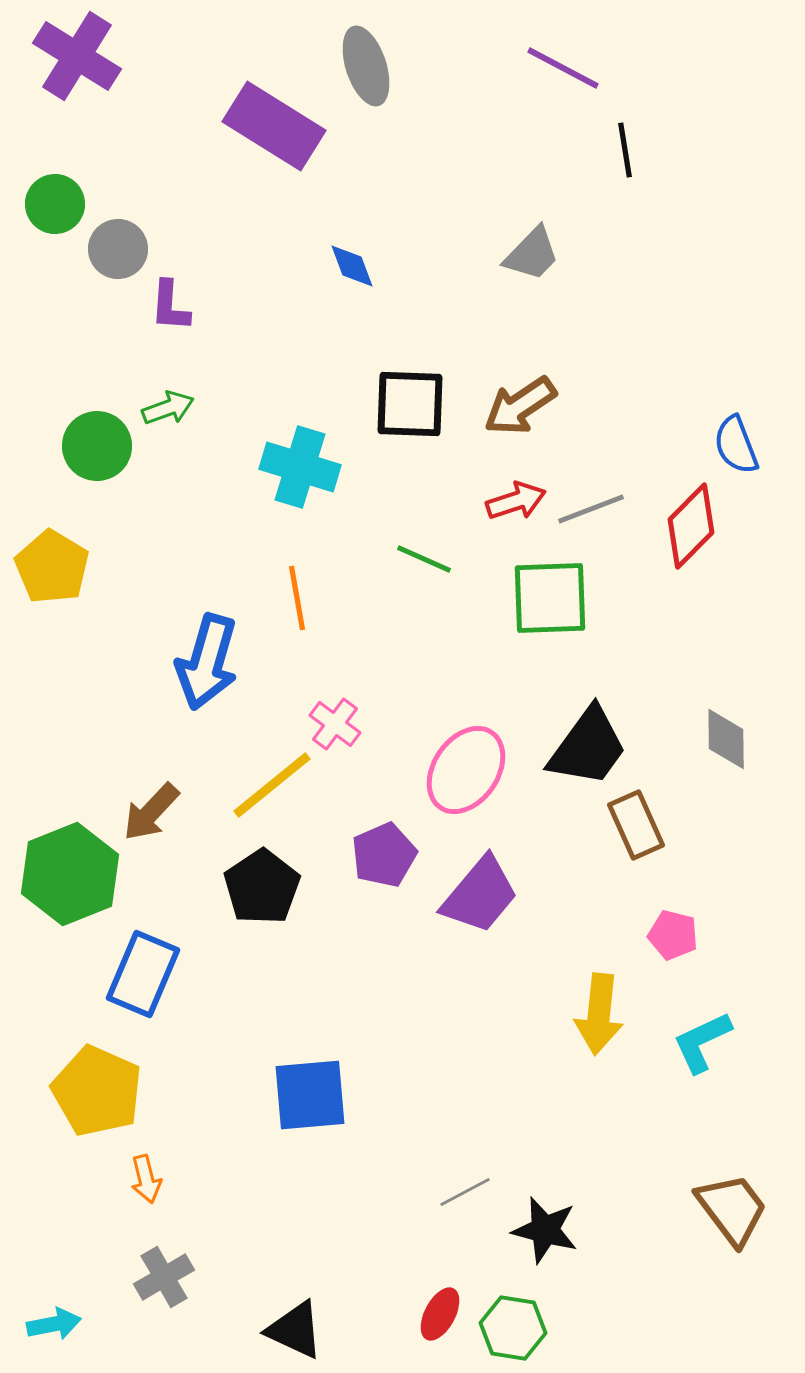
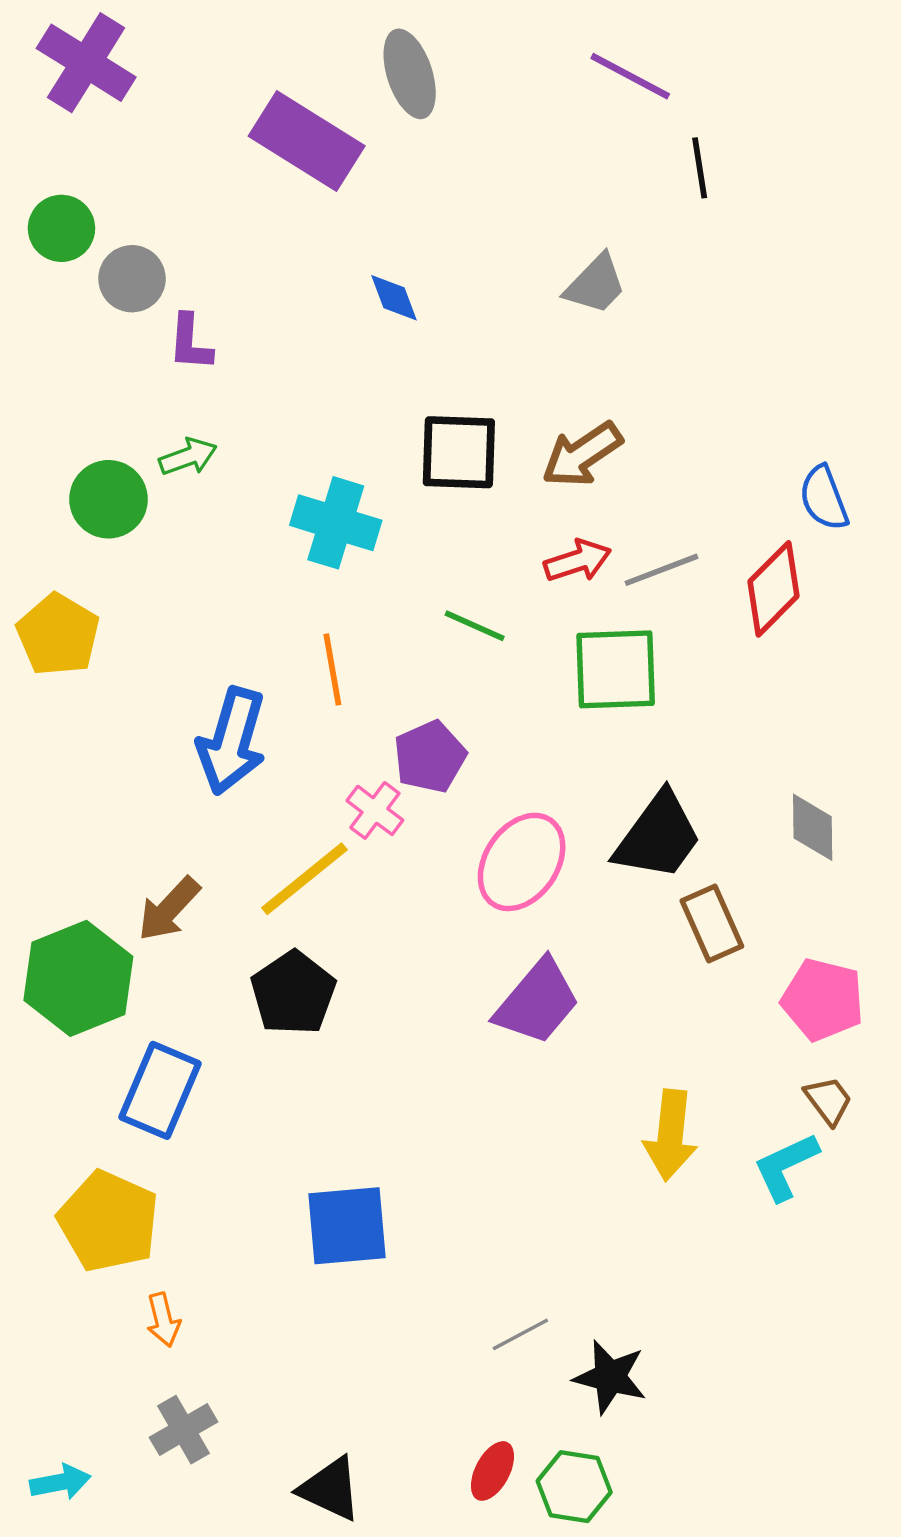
purple pentagon: (384, 855) -> (430, 757), moved
pink pentagon: (673, 935) -> (823, 1000), moved, size x1.5
brown trapezoid: (732, 1209) -> (828, 1100), moved, size x0.6

